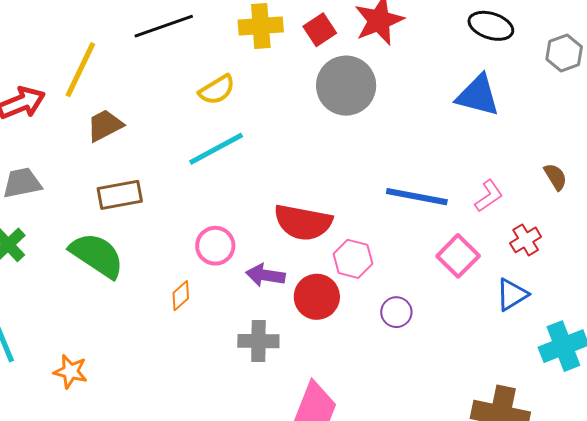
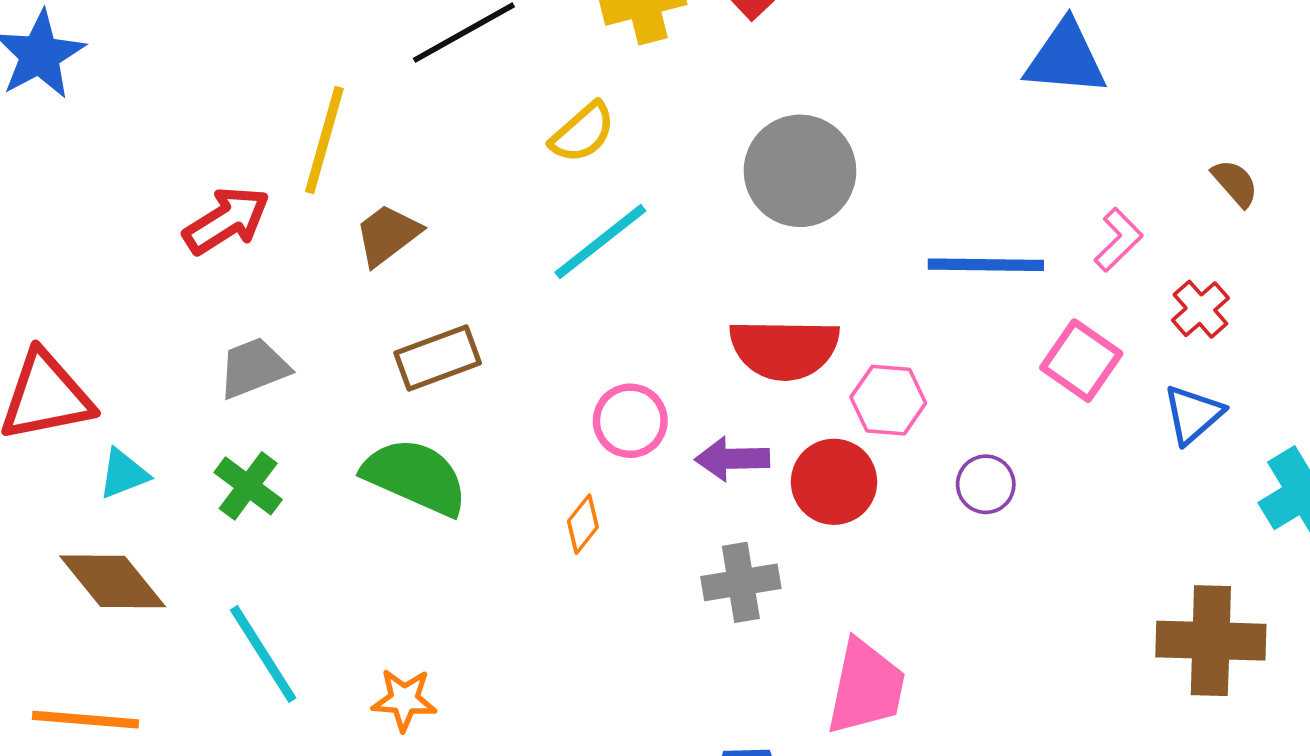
gray circle: (346, 86) -> (800, 171), moved

